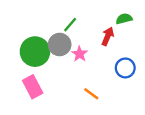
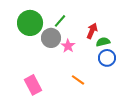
green semicircle: (124, 19) -> (103, 42), moved
green circle: (35, 52) -> (30, 23), moved
pink rectangle: (33, 87) -> (33, 85), moved

